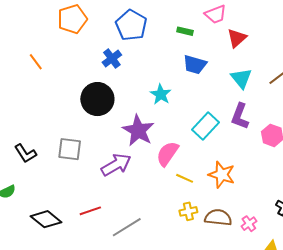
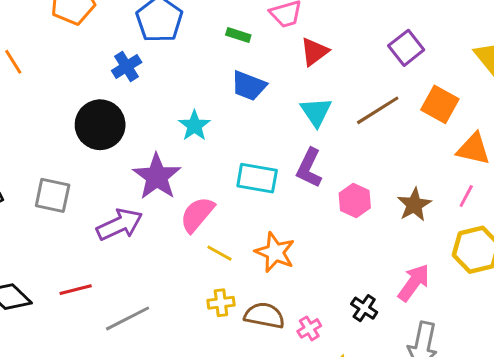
cyan rectangle: (206, 126) -> (257, 178), turned 52

